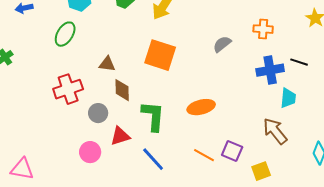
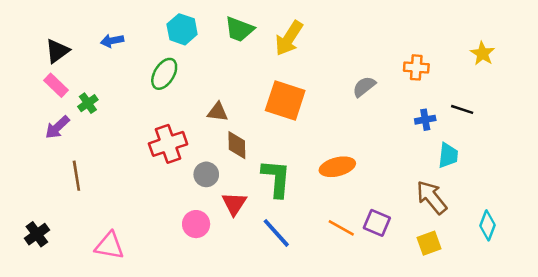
blue cross: (270, 70) -> (425, 120), size x0.6
red triangle: (120, 136) -> (234, 204), turned -40
yellow square: (261, 171) -> (429, 243), moved

